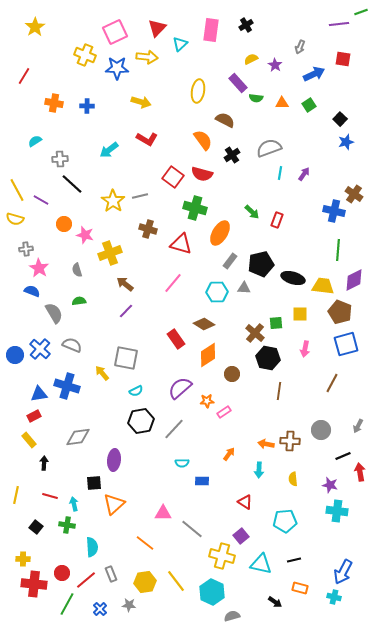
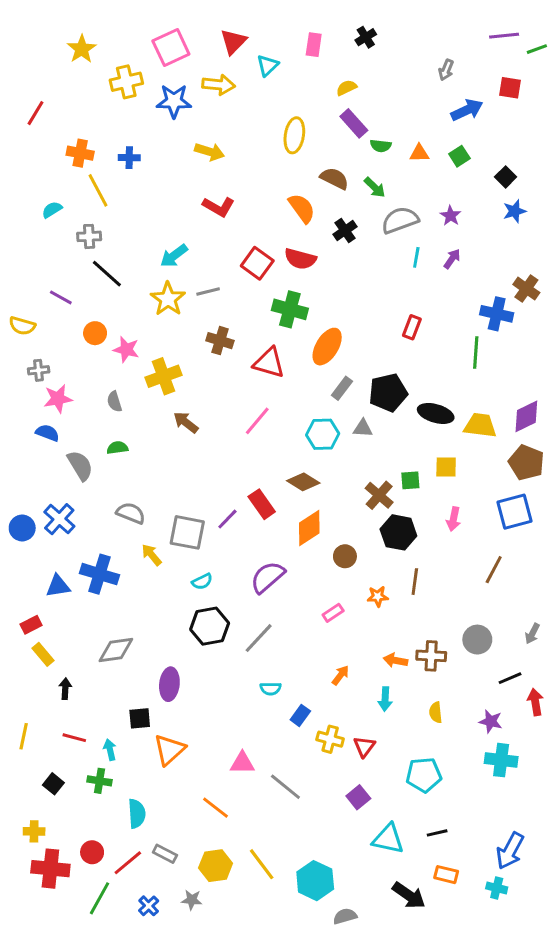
green line: (361, 12) -> (537, 49), moved
yellow star: (35, 27) -> (82, 49), moved
pink rectangle: (211, 30) -> (314, 45), size x0.7
yellow cross: (85, 55) -> (126, 82), turned -35
yellow semicircle: (251, 59) -> (346, 88), moved
purple star: (275, 65) -> (451, 216), moved
cyan arrow: (109, 150) -> (174, 256), moved
yellow line: (17, 190) -> (98, 190), moved
green arrow: (252, 212) -> (375, 187), moved
green line: (338, 250) -> (476, 352), moved
pink star: (39, 268) -> (58, 399), turned 30
purple line: (126, 311) -> (227, 519), moved
brown pentagon: (340, 312) -> (526, 463), moved
gray semicircle: (72, 345) -> (131, 513), moved
orange star: (207, 401) -> (378, 596), moved
red rectangle: (34, 416) -> (31, 625), moved
blue rectangle: (202, 481) -> (300, 715), turned -56
red triangle: (245, 502) -> (364, 747), turned 35
yellow cross: (222, 556) -> (330, 739), moved, size x0.7
gray rectangle: (111, 574) -> (165, 854), turned -42
black arrow: (275, 602) -> (409, 895), size x1.6

